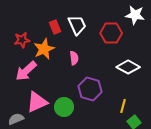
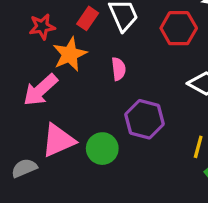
red rectangle: (55, 27) -> (88, 18), turned 56
red star: (22, 40) -> (42, 27), moved

